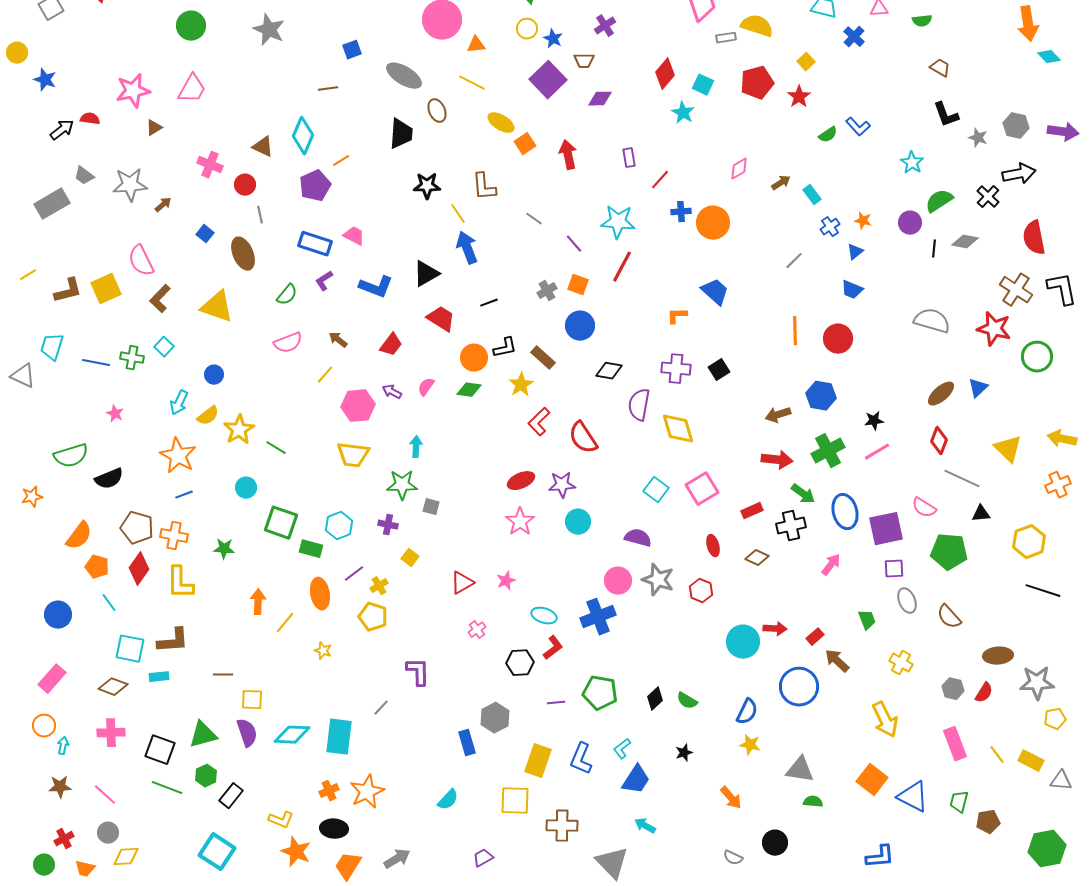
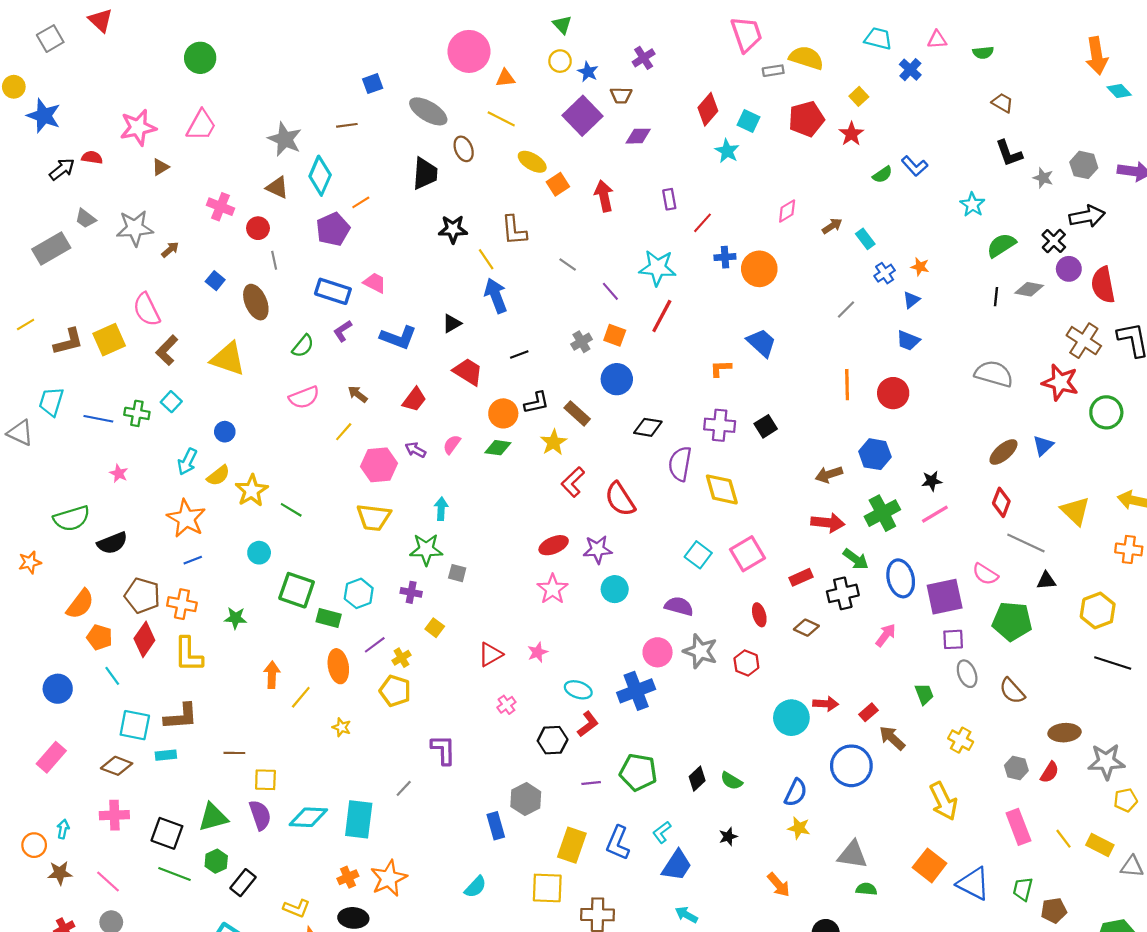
gray star: (269, 30) -> (285, 139), moved
blue star: (45, 80) -> (44, 116), size x1.4
purple circle: (910, 223) -> (1069, 269), moved
black triangle: (426, 274) -> (452, 323), size x0.7
orange cross: (1058, 485) -> (1129, 549), turned 30
orange circle: (44, 726) -> (34, 845), moved

